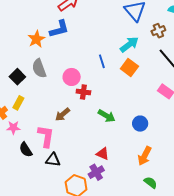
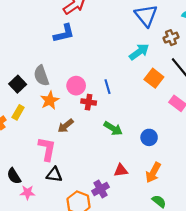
orange star: (36, 39) -> (50, 100), moved
blue line: (102, 61) -> (107, 87), moved
orange square: (129, 68) -> (154, 78), moved
pink star: (13, 128) -> (27, 193), moved
black semicircle: (26, 150) -> (14, 176), moved
red triangle: (103, 154) -> (121, 170), moved, turned -32

